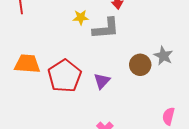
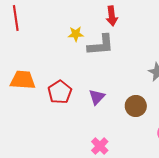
brown circle: (140, 65) -> (136, 106), moved
red pentagon: (65, 76) -> (60, 92), size x0.7

